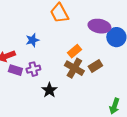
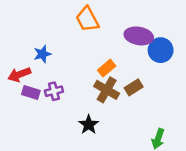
blue star: (32, 40) -> (42, 54), moved
black star: (49, 90) -> (89, 125), moved

